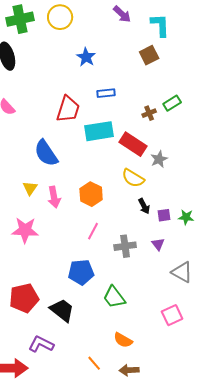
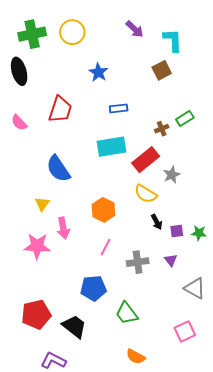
red trapezoid: (68, 109) -> (60, 109), moved
red rectangle: (133, 144) -> (146, 160), turned -72
pink arrow: (54, 197) -> (63, 228), moved

